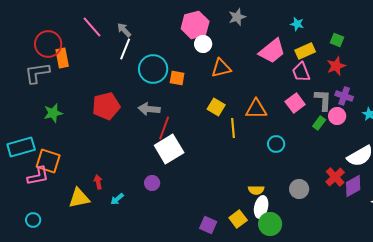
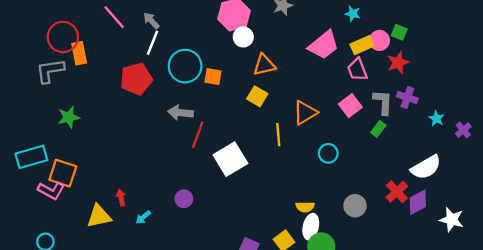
red pentagon: (106, 106) -> (136, 79), moved
yellow square: (216, 107) -> (257, 96), moved
orange triangle: (256, 109) -> (305, 113), turned -30
pink circle: (337, 116) -> (379, 40), moved
white square: (169, 149) -> (230, 159), moved
pink L-shape: (38, 176) -> (51, 191), turned 40

